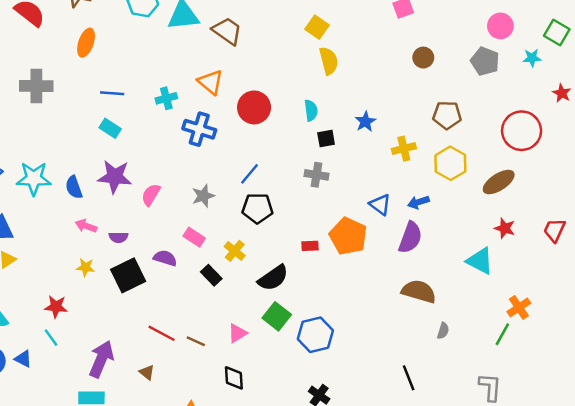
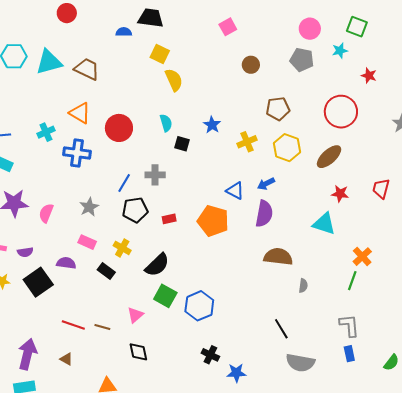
black square: (326, 139) -> (182, 144), turned 35
gray cross: (317, 175) -> (155, 175), moved
red rectangle: (310, 246) -> (169, 219), moved

